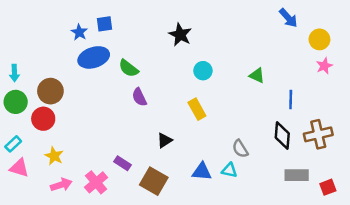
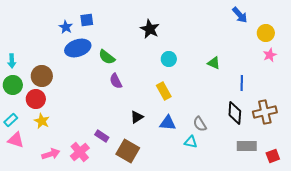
yellow star: (54, 156) -> (42, 121), moved
blue triangle: (202, 172) -> (168, 123), moved

